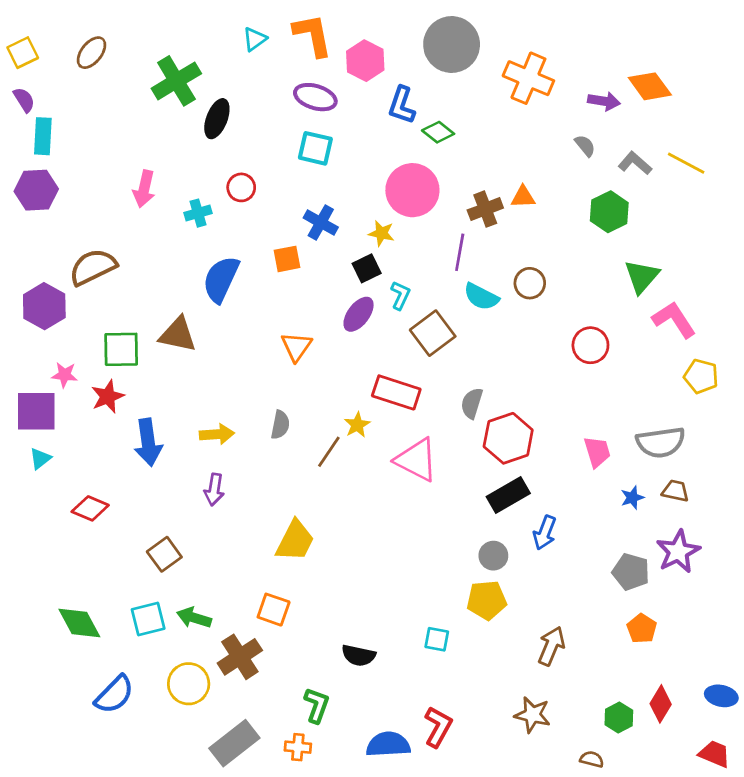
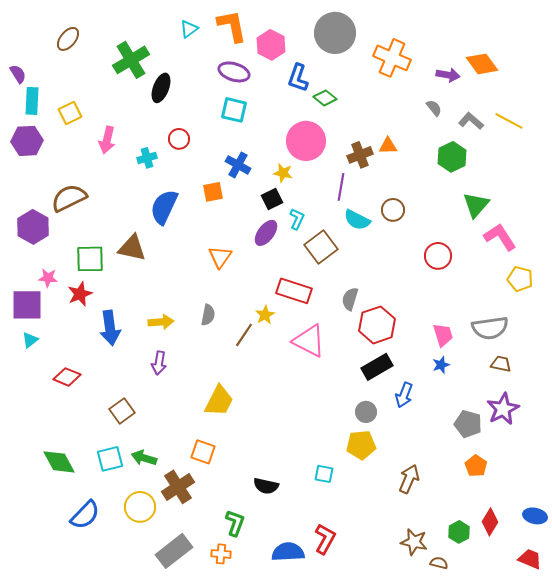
yellow square: (23, 53) -> (70, 113), moved
blue star: (632, 498) -> (441, 365), moved
brown star: (532, 715) -> (414, 542), moved

